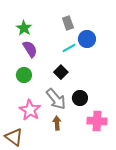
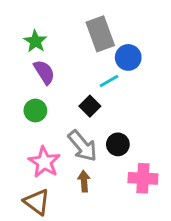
gray rectangle: (68, 23) -> (100, 34), size x1.6
cyan line: (69, 48) -> (109, 81), moved
brown triangle: (14, 137) -> (37, 202), moved

